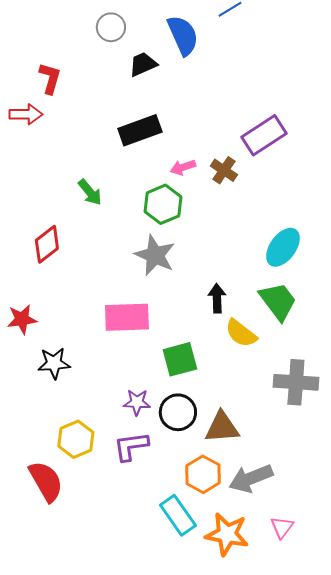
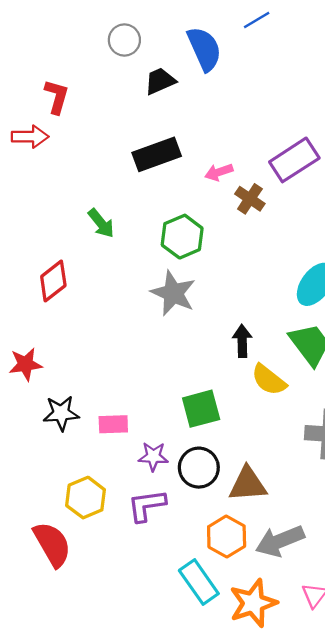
pink arrow: (183, 167) -> (219, 172), moved
pink rectangle: (127, 317) -> (113, 424), moved, size x0.6
orange star: (227, 534) -> (253, 603), turned -30

